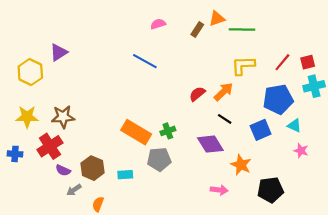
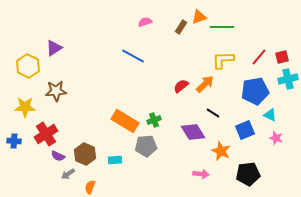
brown star: (63, 117) -> (56, 91), moved
black line: (225, 119) -> (213, 113), moved
blue square: (261, 130) -> (245, 130), moved

